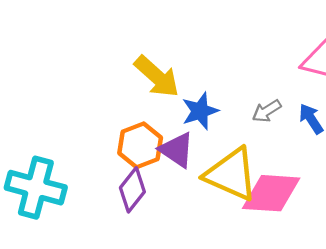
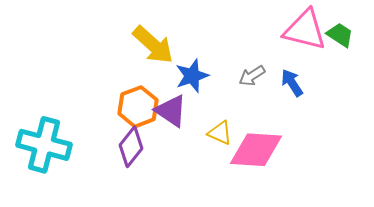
yellow triangle: (231, 174) -> (220, 133), size x0.5

